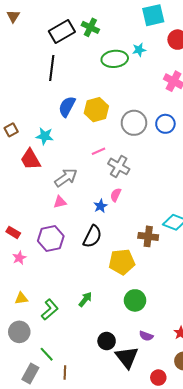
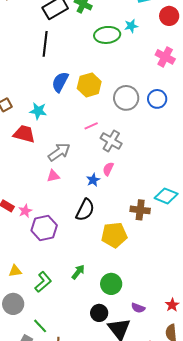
red trapezoid: (30, 159) -> (24, 134), turned 135
purple hexagon: (51, 239) -> (44, 228), moved
pink star: (19, 258) -> (25, 211), moved
green circle: (135, 300) -> (111, 284), moved

